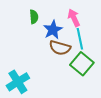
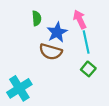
brown semicircle: (60, 48) -> (51, 52), moved
green square: (82, 64) -> (88, 69), size x0.6

